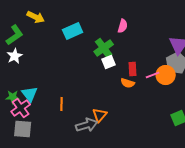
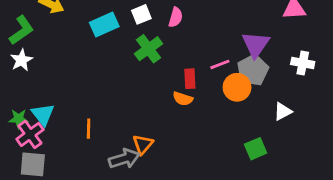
white square: (109, 62) -> (141, 14), moved
pink line: (153, 75) -> (220, 64), moved

